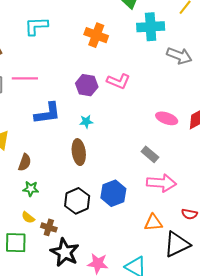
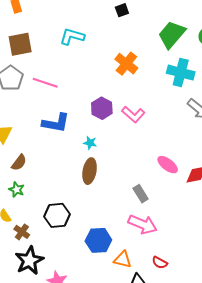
brown ellipse: (79, 152) -> (90, 171), moved
blue hexagon: (113, 193) -> (98, 240), moved

